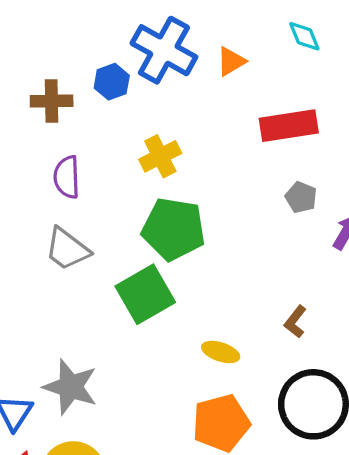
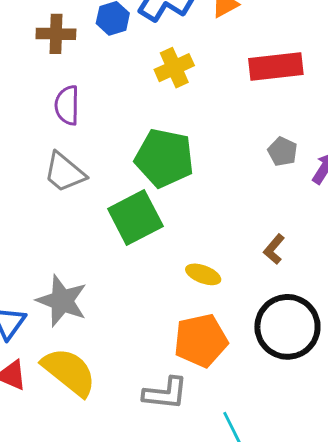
yellow cross: (160, 156) -> (174, 68), moved
gray pentagon: (301, 197) -> (283, 152), moved

